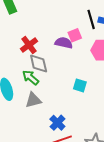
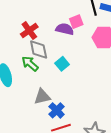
cyan square: (80, 85) -> (62, 64), moved, turned 32
gray triangle: (33, 100) -> (42, 97), moved

